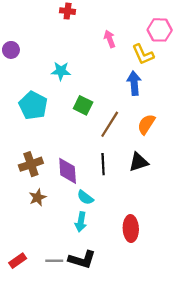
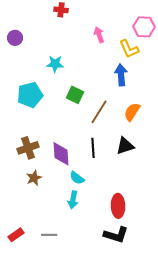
purple circle: (11, 50) -> (15, 38), moved
cyan pentagon: (33, 105) -> (30, 95), turned 30
black L-shape: (82, 260) -> (116, 235), moved

